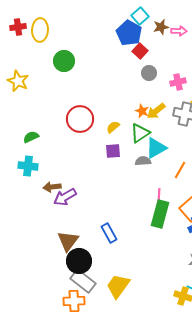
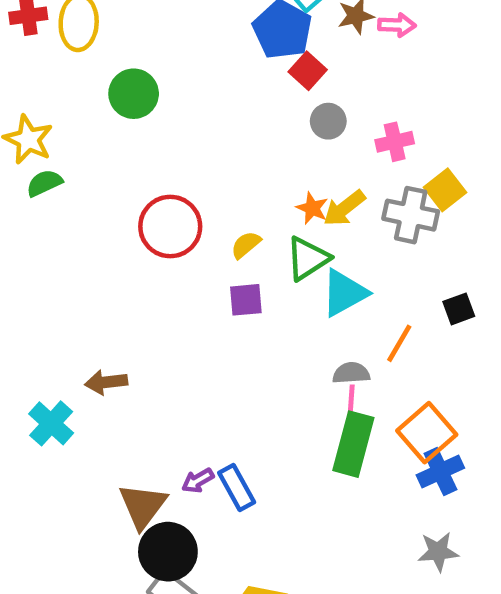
green semicircle: (31, 137) -> (44, 183), moved
gray semicircle: (143, 161) -> (351, 373), moved
cyan cross: (28, 166) -> (51, 423), moved, turned 36
purple arrow: (65, 197) -> (198, 481), moved, size x0.6

